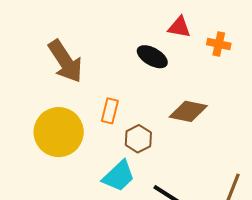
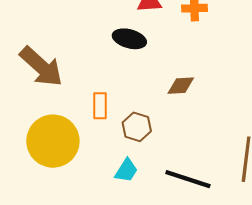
brown diamond: (188, 111) -> (181, 86), size x0.7
cyan trapezoid: (119, 176) -> (126, 170), size x0.7

